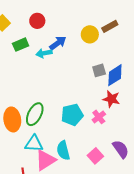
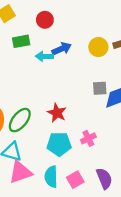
red star: (111, 99) -> (57, 113), moved
cyan pentagon: (72, 115) -> (59, 144), moved
cyan semicircle: (63, 150) -> (51, 177), moved

